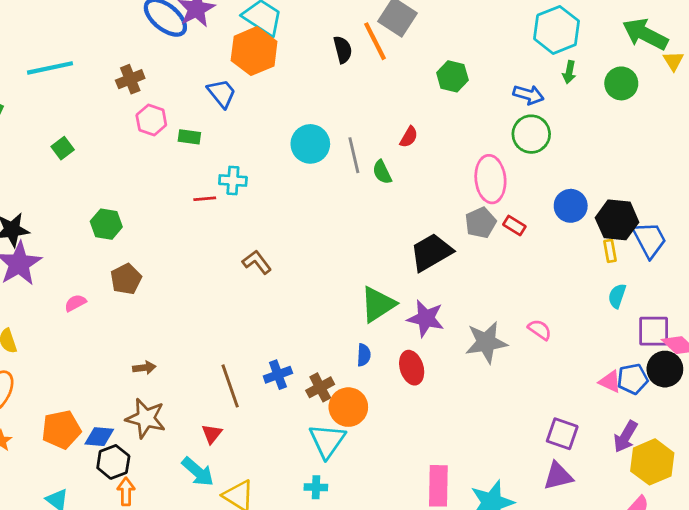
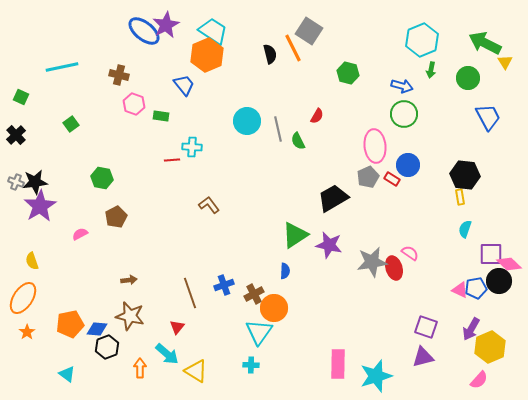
brown cross: (130, 79) -> (119, 75), turned 36
blue circle: (571, 206) -> (408, 165), moved
blue trapezoid: (649, 240) -> (488, 117), moved
red ellipse: (412, 368) -> (394, 268), moved
orange arrow: (126, 491) -> (140, 368), moved

